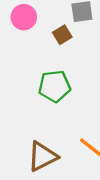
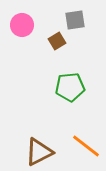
green pentagon: (55, 86) -> (70, 87), moved

